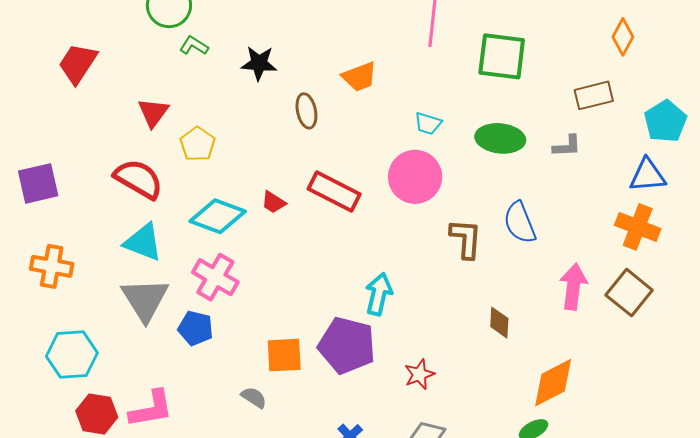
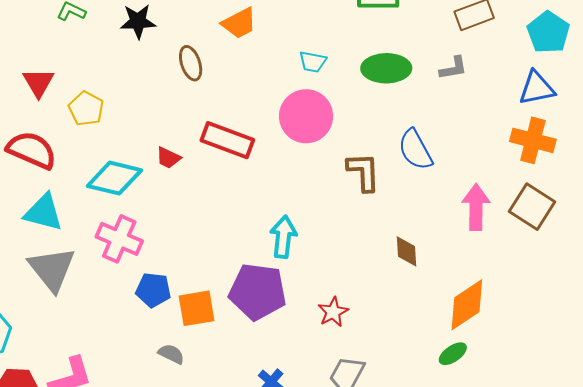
blue pentagon: (196, 328) -> (153, 290), moved

